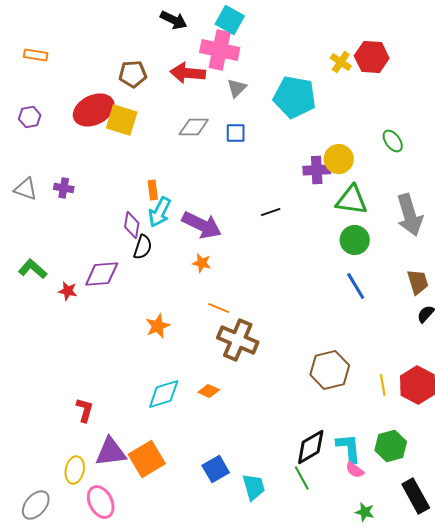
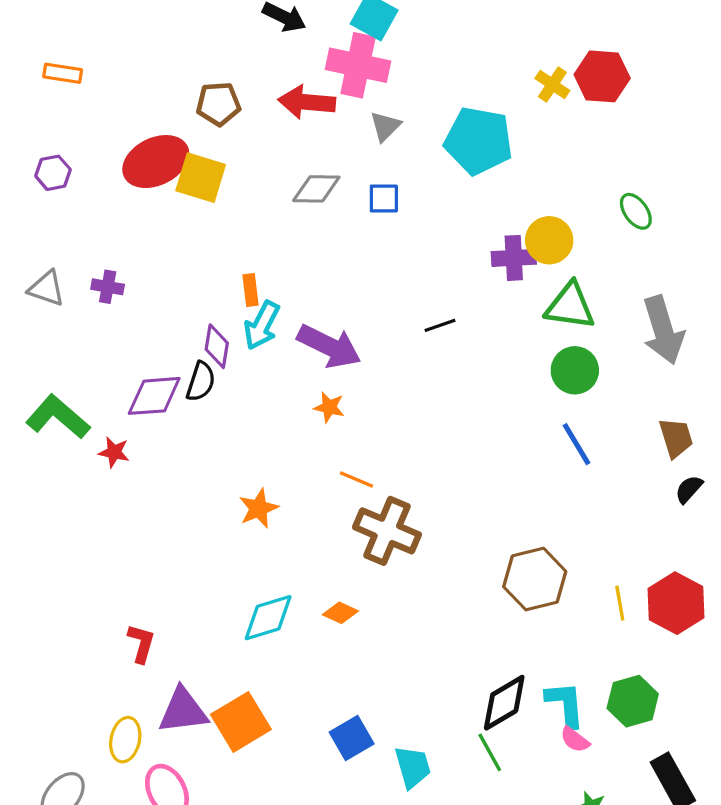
black semicircle: (143, 247) -> (201, 382), moved
green L-shape: (33, 269) -> (58, 417), size x1.4
purple diamond: (102, 274) -> (154, 396), moved

